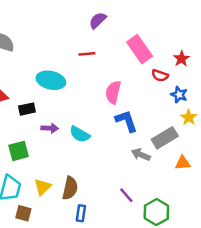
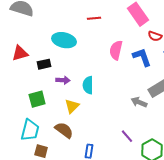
blue L-shape: (126, 121) -> (142, 57), moved
cyan semicircle: (80, 134) -> (88, 85), turned 60
yellow triangle: (42, 187) -> (72, 106), moved
brown semicircle: (70, 188) -> (64, 130), moved, turned -66

